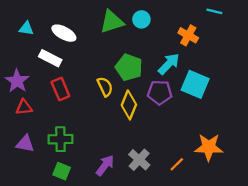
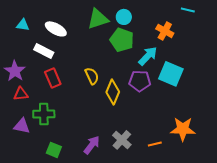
green pentagon: (129, 67) -> (122, 40), moved
green cross: (60, 139) -> (44, 114), moved
orange line: (177, 164) -> (155, 144), turned 32

